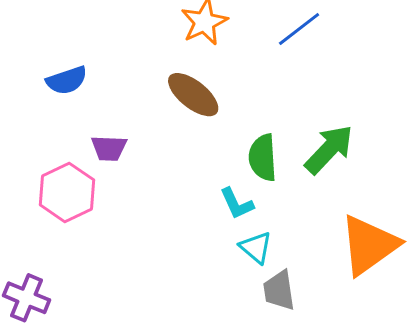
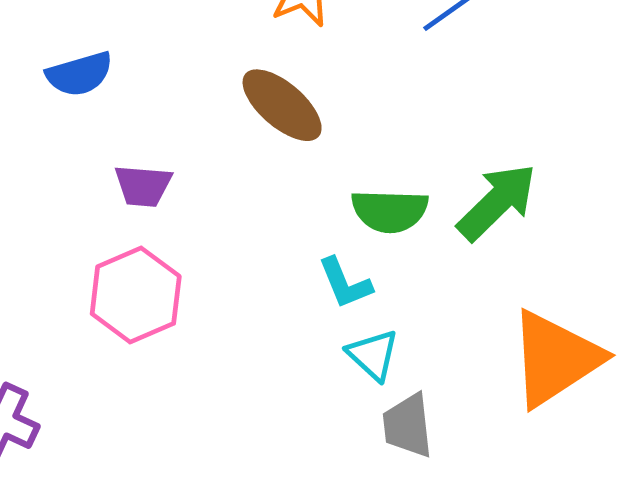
green semicircle: (263, 158) -> (390, 211), turned -87
pink hexagon: (67, 192) -> (136, 295), moved

